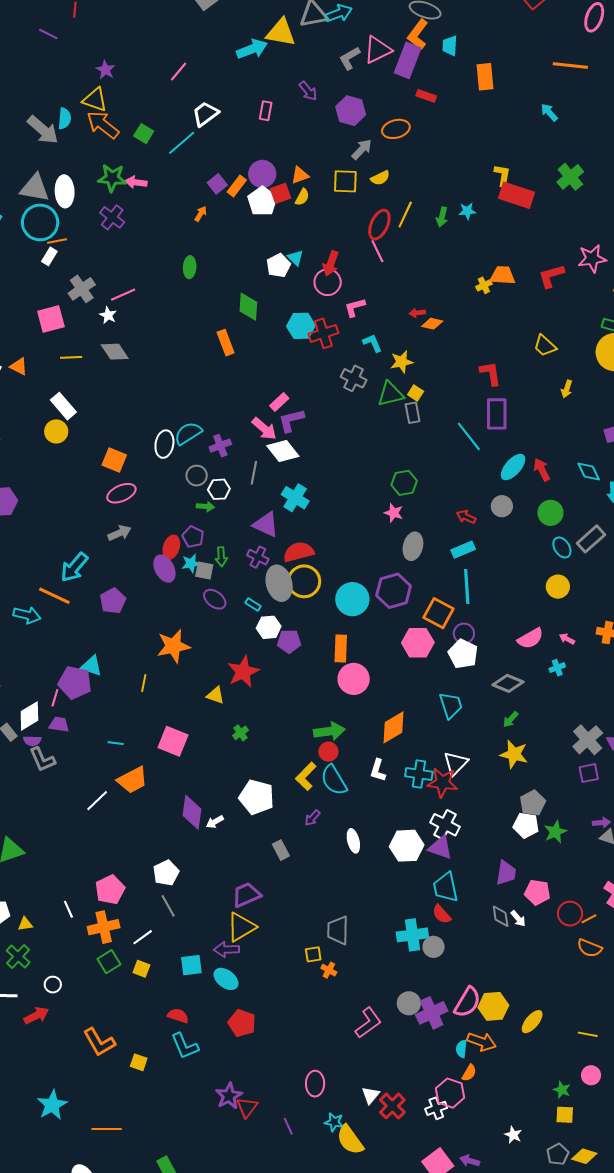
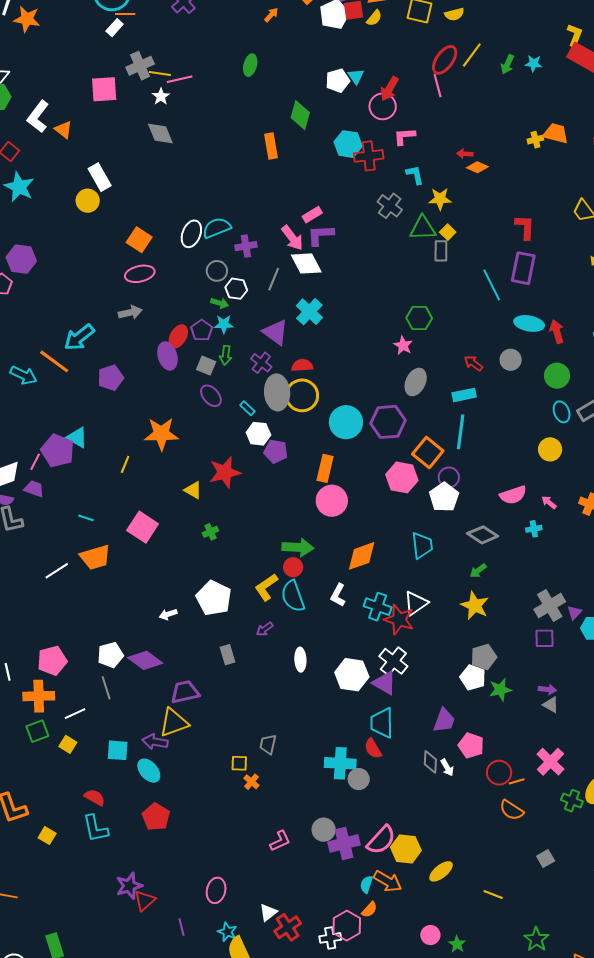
yellow line: (71, 357) -> (160, 73), moved
cyan ellipse: (513, 467) -> (529, 323), turned 48
red semicircle: (298, 552) -> (302, 365), size x0.7
cyan star: (191, 563) -> (224, 324), moved
purple diamond: (192, 812) -> (145, 660), moved, turned -72
gray trapezoid: (338, 930) -> (268, 744), size x0.7
pink L-shape: (368, 1023) -> (280, 841), size x0.7
pink circle: (591, 1075) -> (430, 935), moved

